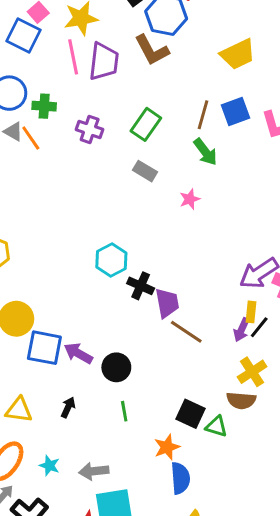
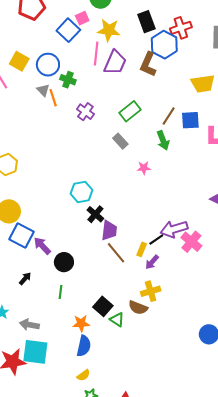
brown L-shape: (152, 50) -> (148, 64), turned 35
purple cross: (90, 130) -> (85, 112), moved
yellow rectangle: (251, 312) -> (142, 249), moved
black line: (259, 327) -> (156, 240), moved

